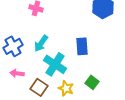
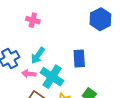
pink arrow: (17, 73) -> (29, 74), moved

